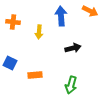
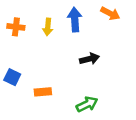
yellow arrow: (39, 32) -> (48, 27), moved
green arrow: (71, 85) -> (87, 104), turned -132

